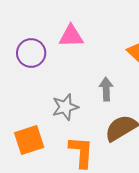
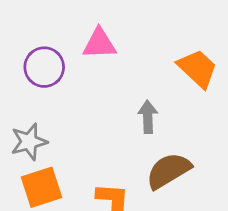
gray star: (65, 107) -> (29, 142), moved

